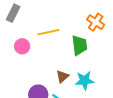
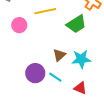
green trapezoid: (79, 45) -> (76, 24), turned 65

